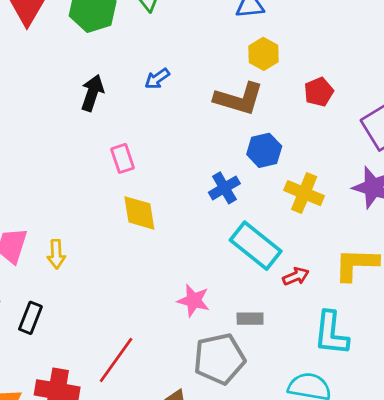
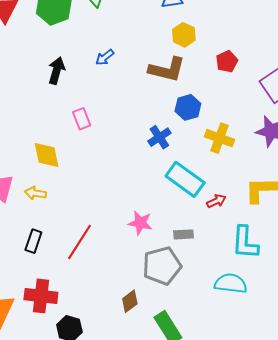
yellow diamond: (139, 213) -> (47, 155), moved
yellow arrow: (56, 254) -> (35, 193), turned 105
black rectangle: (30, 318) -> (33, 241), moved
red line: (116, 360) -> (80, 242), moved

